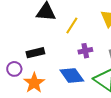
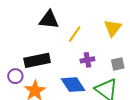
black rectangle: (35, 53) -> (37, 60), size x1.4

